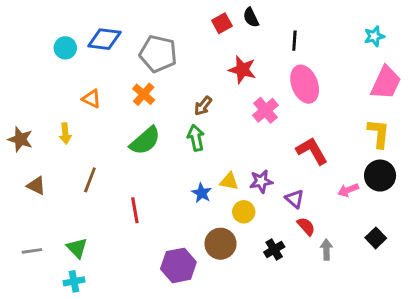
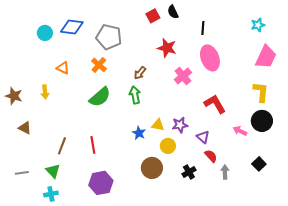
brown line: (90, 180) -> (62, 146), moved
pink arrow: (348, 190) -> (240, 131), turned 48
purple hexagon: (178, 265) -> (101, 183), moved

